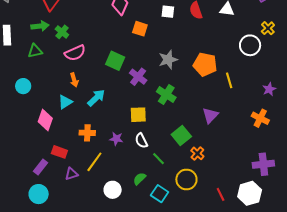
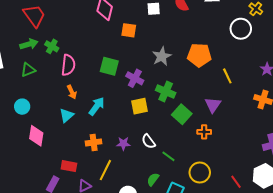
pink semicircle: (75, 53) -> (68, 65), turned -50
yellow line: (229, 80) -> (227, 76), moved
yellow square: (138, 115) -> (140, 106), moved
pink diamond: (45, 120) -> (36, 136), moved
green square: (181, 136) -> (182, 114), moved
orange cross: (197, 153) -> (204, 132), moved, turned -32

